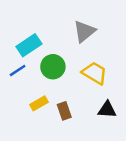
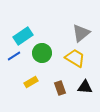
gray triangle: (84, 31) -> (81, 33), moved
brown rectangle: (64, 111) -> (60, 88), moved

